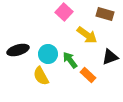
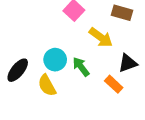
black ellipse: (18, 50) -> (18, 70), moved, turned -35
orange rectangle: (88, 75) -> (114, 84), moved

